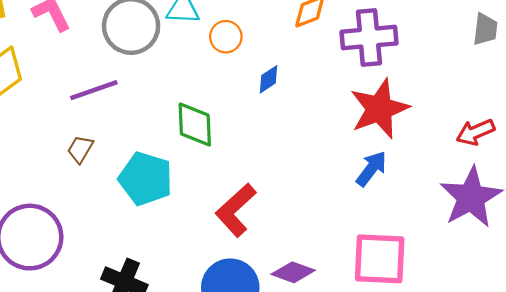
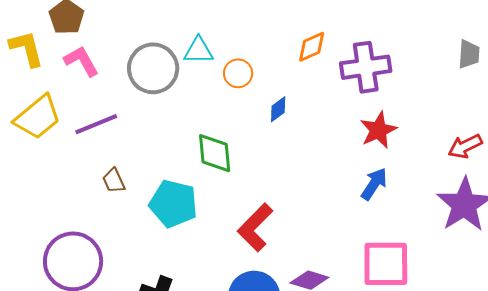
purple line: (94, 90) -> (96, 124), moved
red star: (379, 109) -> (378, 130), size x0.7
brown trapezoid: (80, 149) -> (114, 181), turned -52

